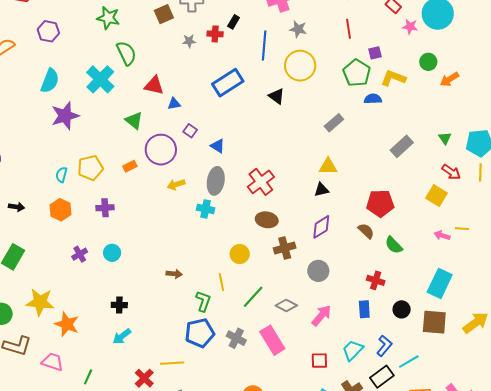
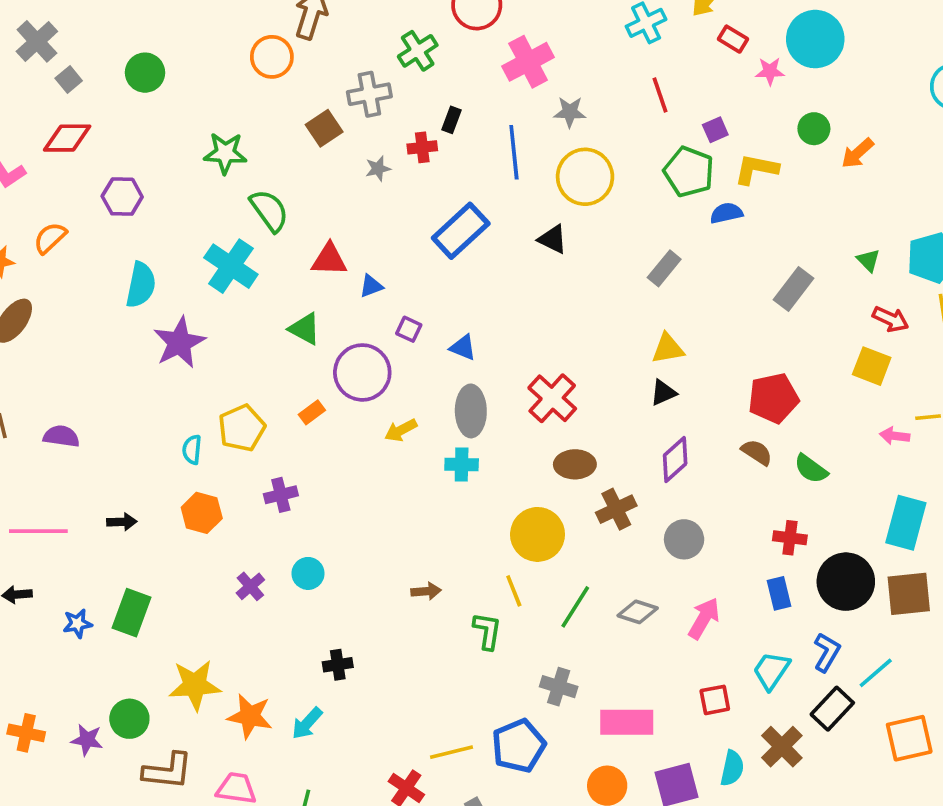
yellow circle: (240, 254) -> (538, 534), size x1.5
black circle: (402, 309) -> (846, 582), size x1.8
blue pentagon: (200, 333) -> (519, 746), moved
cyan arrow: (122, 336) -> (307, 723), moved
pink rectangle: (272, 340) -> (627, 722), moved, turned -48

